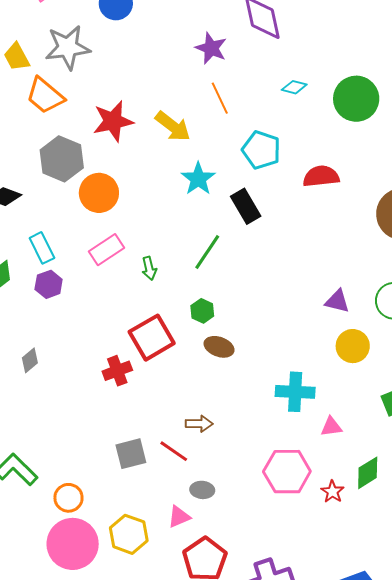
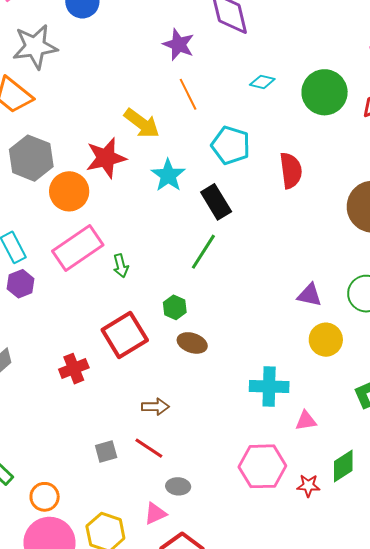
red star: (113, 121) -> (106, 158), moved
red semicircle: (321, 176) -> (291, 170), turned 90
pink rectangle: (106, 250) -> (78, 248), size x1.4
green line: (207, 252) -> (203, 252), moved
red cross: (117, 371) -> (74, 369), moved
brown arrow: (199, 424) -> (155, 407), moved
gray square: (131, 454) -> (106, 452), size x0.7
red star: (332, 492) -> (308, 486), turned -30

